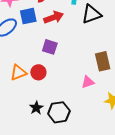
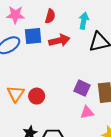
purple square: (50, 47) -> (82, 88), moved
orange triangle: (18, 72) -> (16, 94), turned -42

